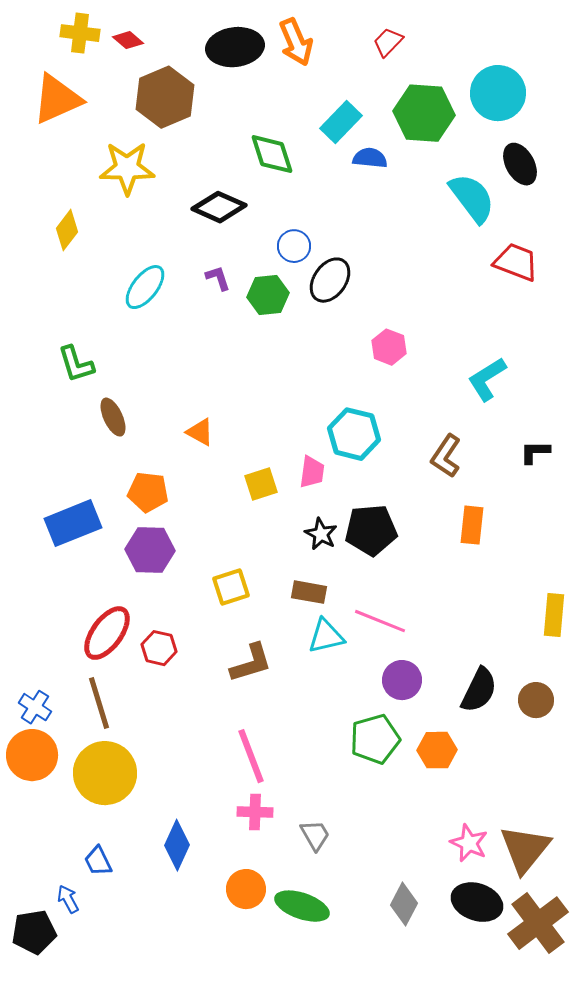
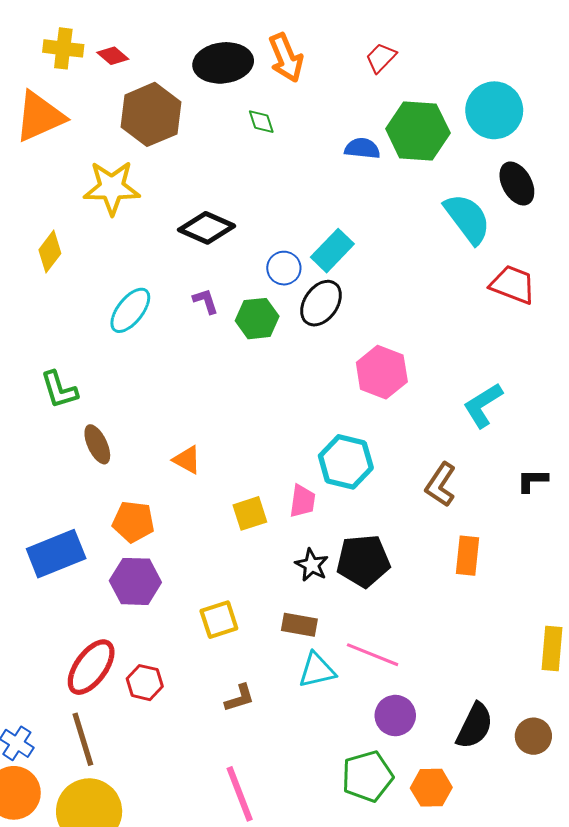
cyan rectangle: (341, 122) -> (332, 251), moved
green diamond: (272, 154) -> (261, 122), moved, size x0.6
blue semicircle: (370, 158) -> (362, 148), moved
pink hexagon: (389, 347) -> (382, 372), size x1.4
brown L-shape: (251, 663) -> (240, 698), size x0.7

